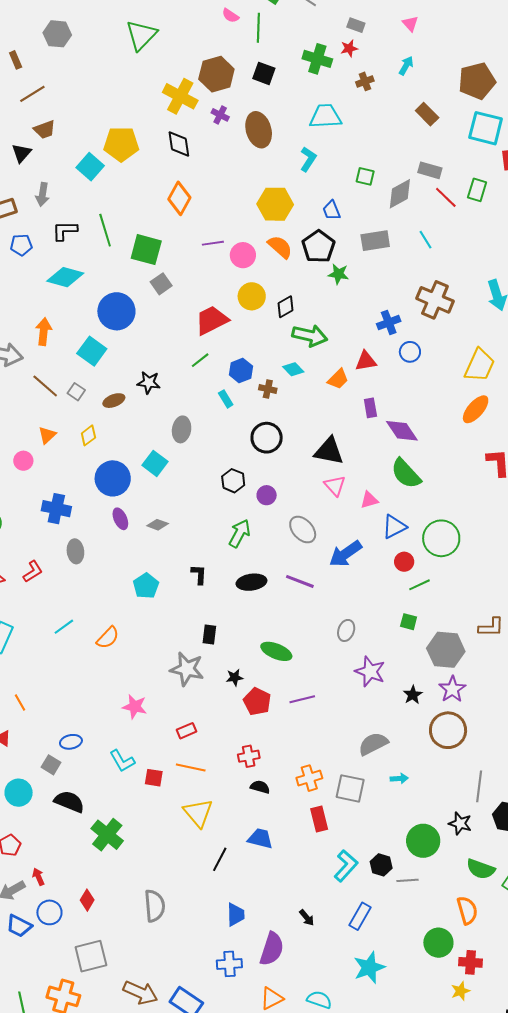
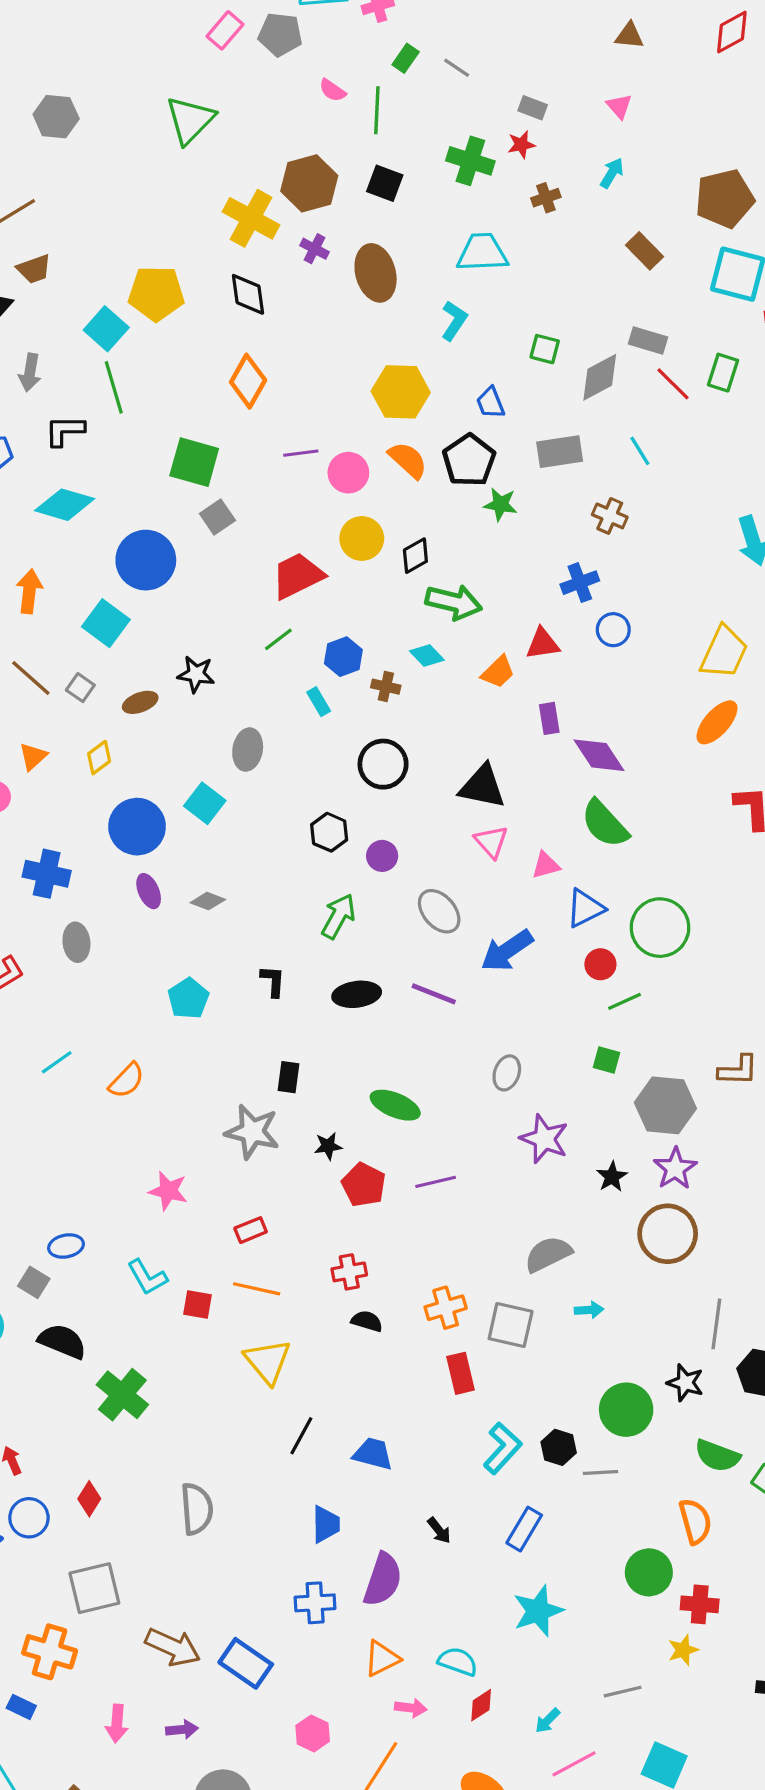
green line: (105, 230) -> (114, 387), moved
brown cross: (435, 300) -> (610, 516), moved, size x0.6
blue trapezoid: (260, 838) -> (373, 1454), moved

